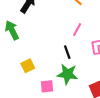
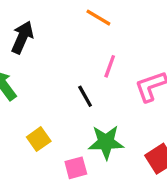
black line: (67, 52) -> (85, 96), moved

